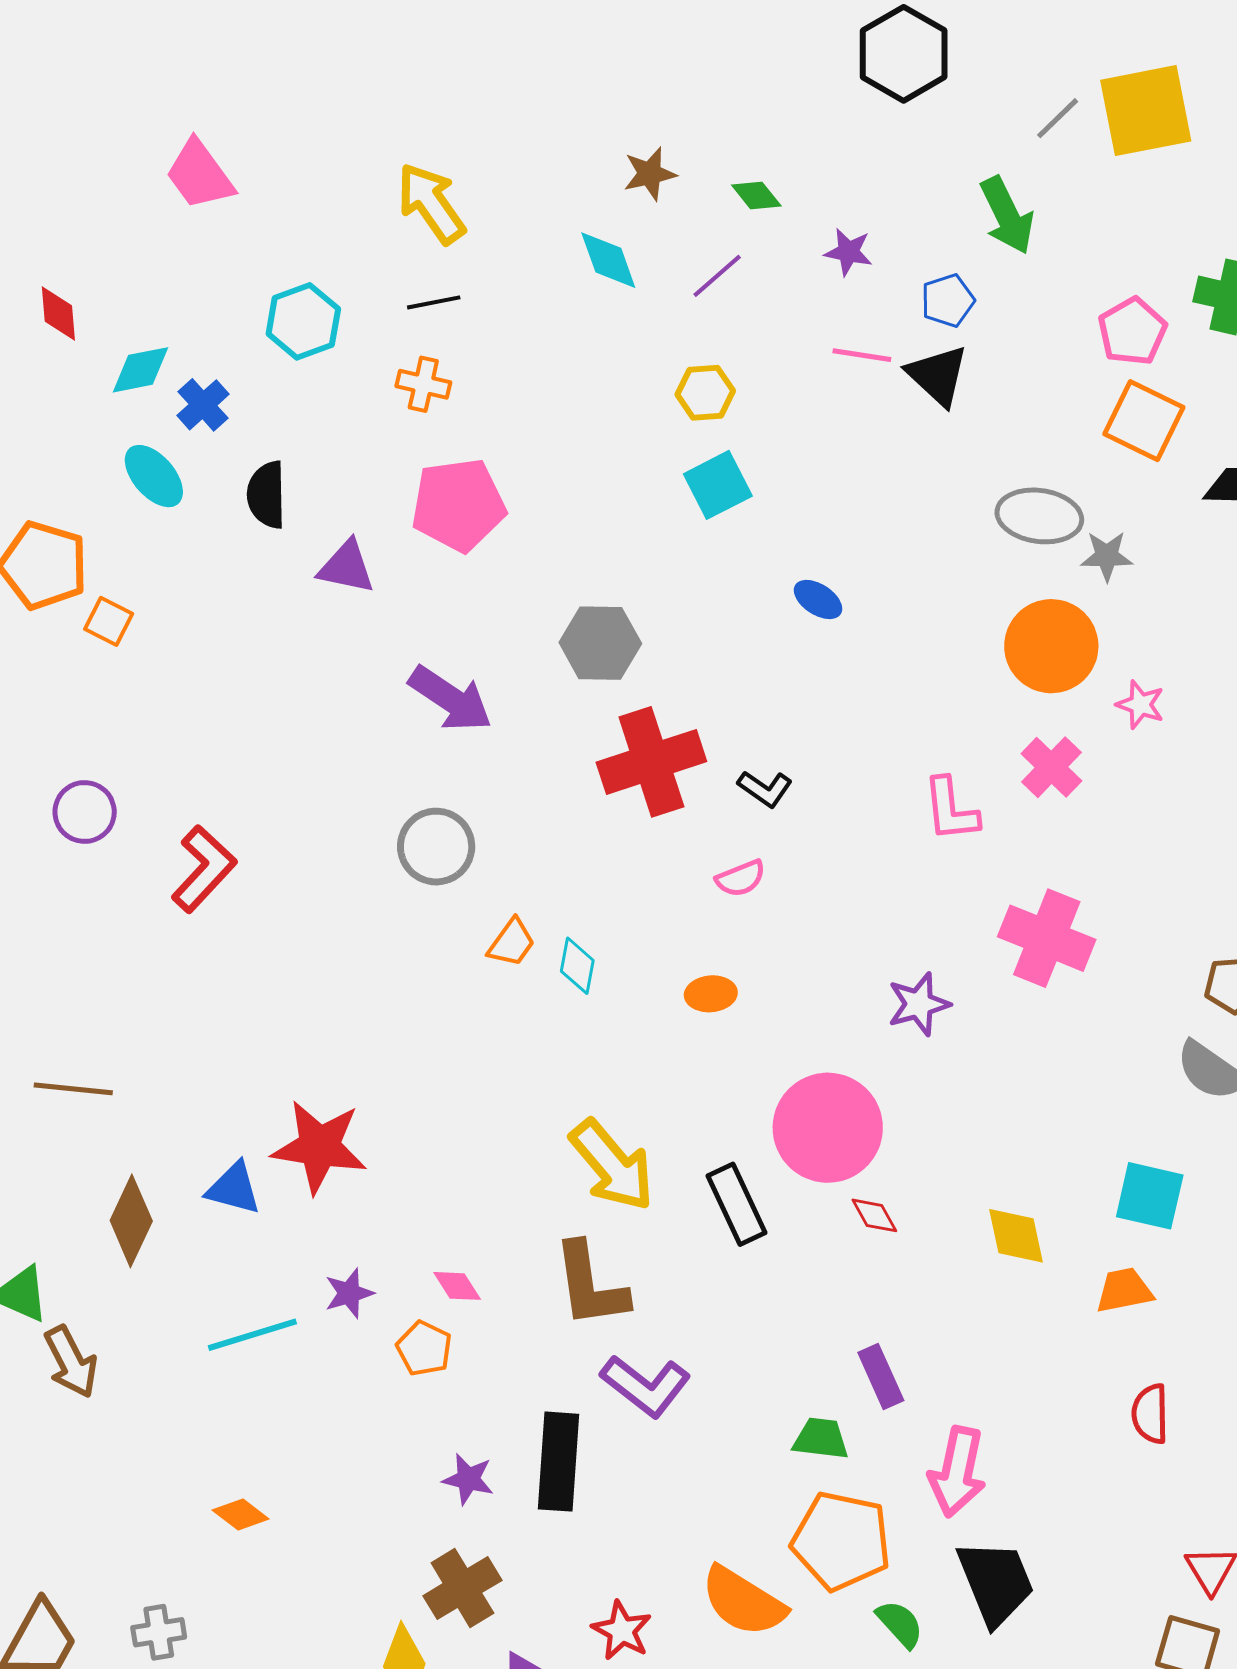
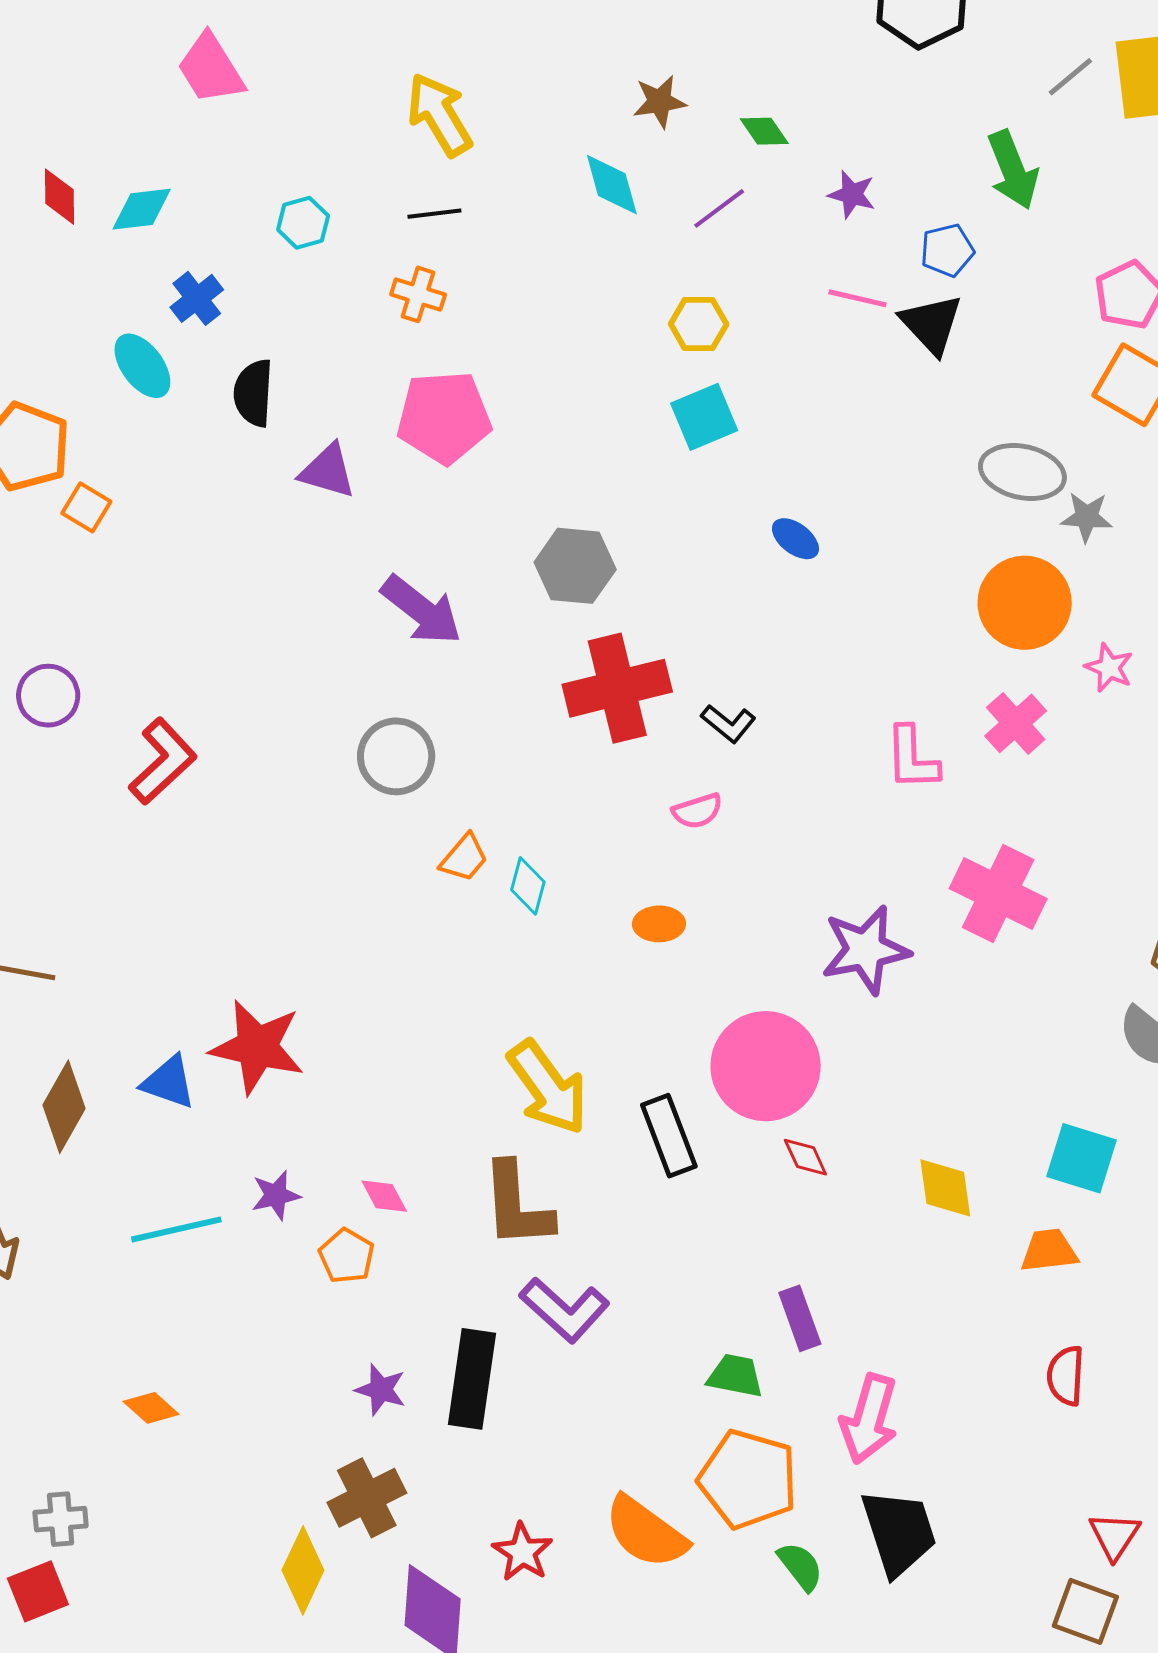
cyan hexagon: (303, 321) -> (303, 223), size x0.7
cyan diamond: (141, 370) -> (142, 209), moved
purple star: (919, 1004) -> (865, 950), size x1.4

